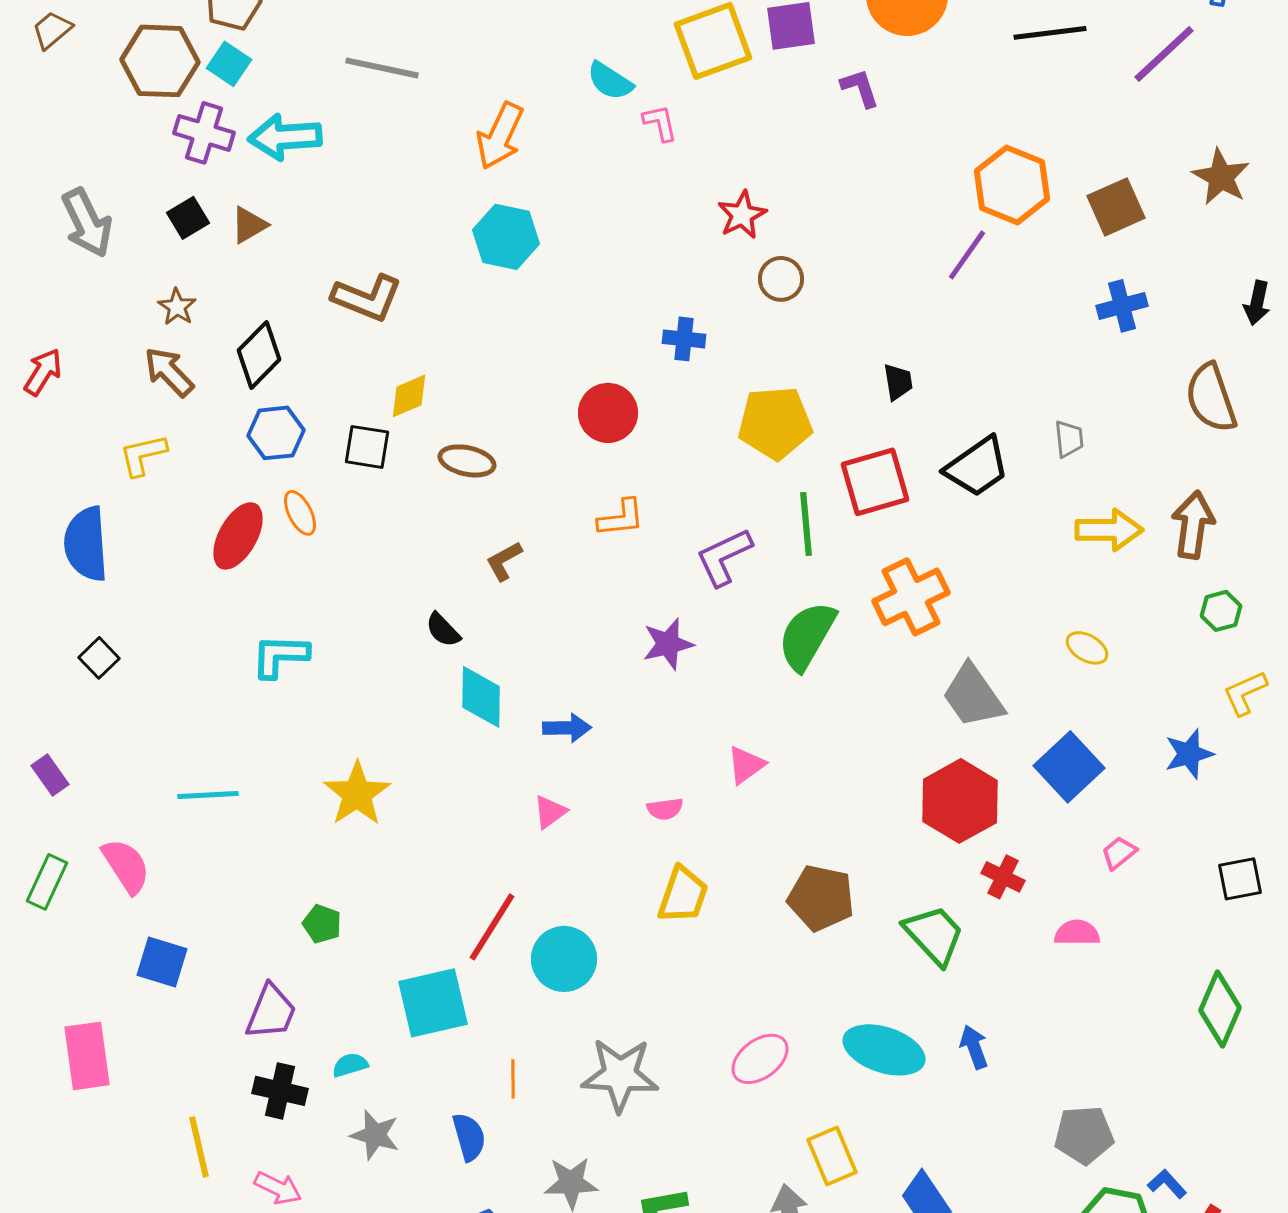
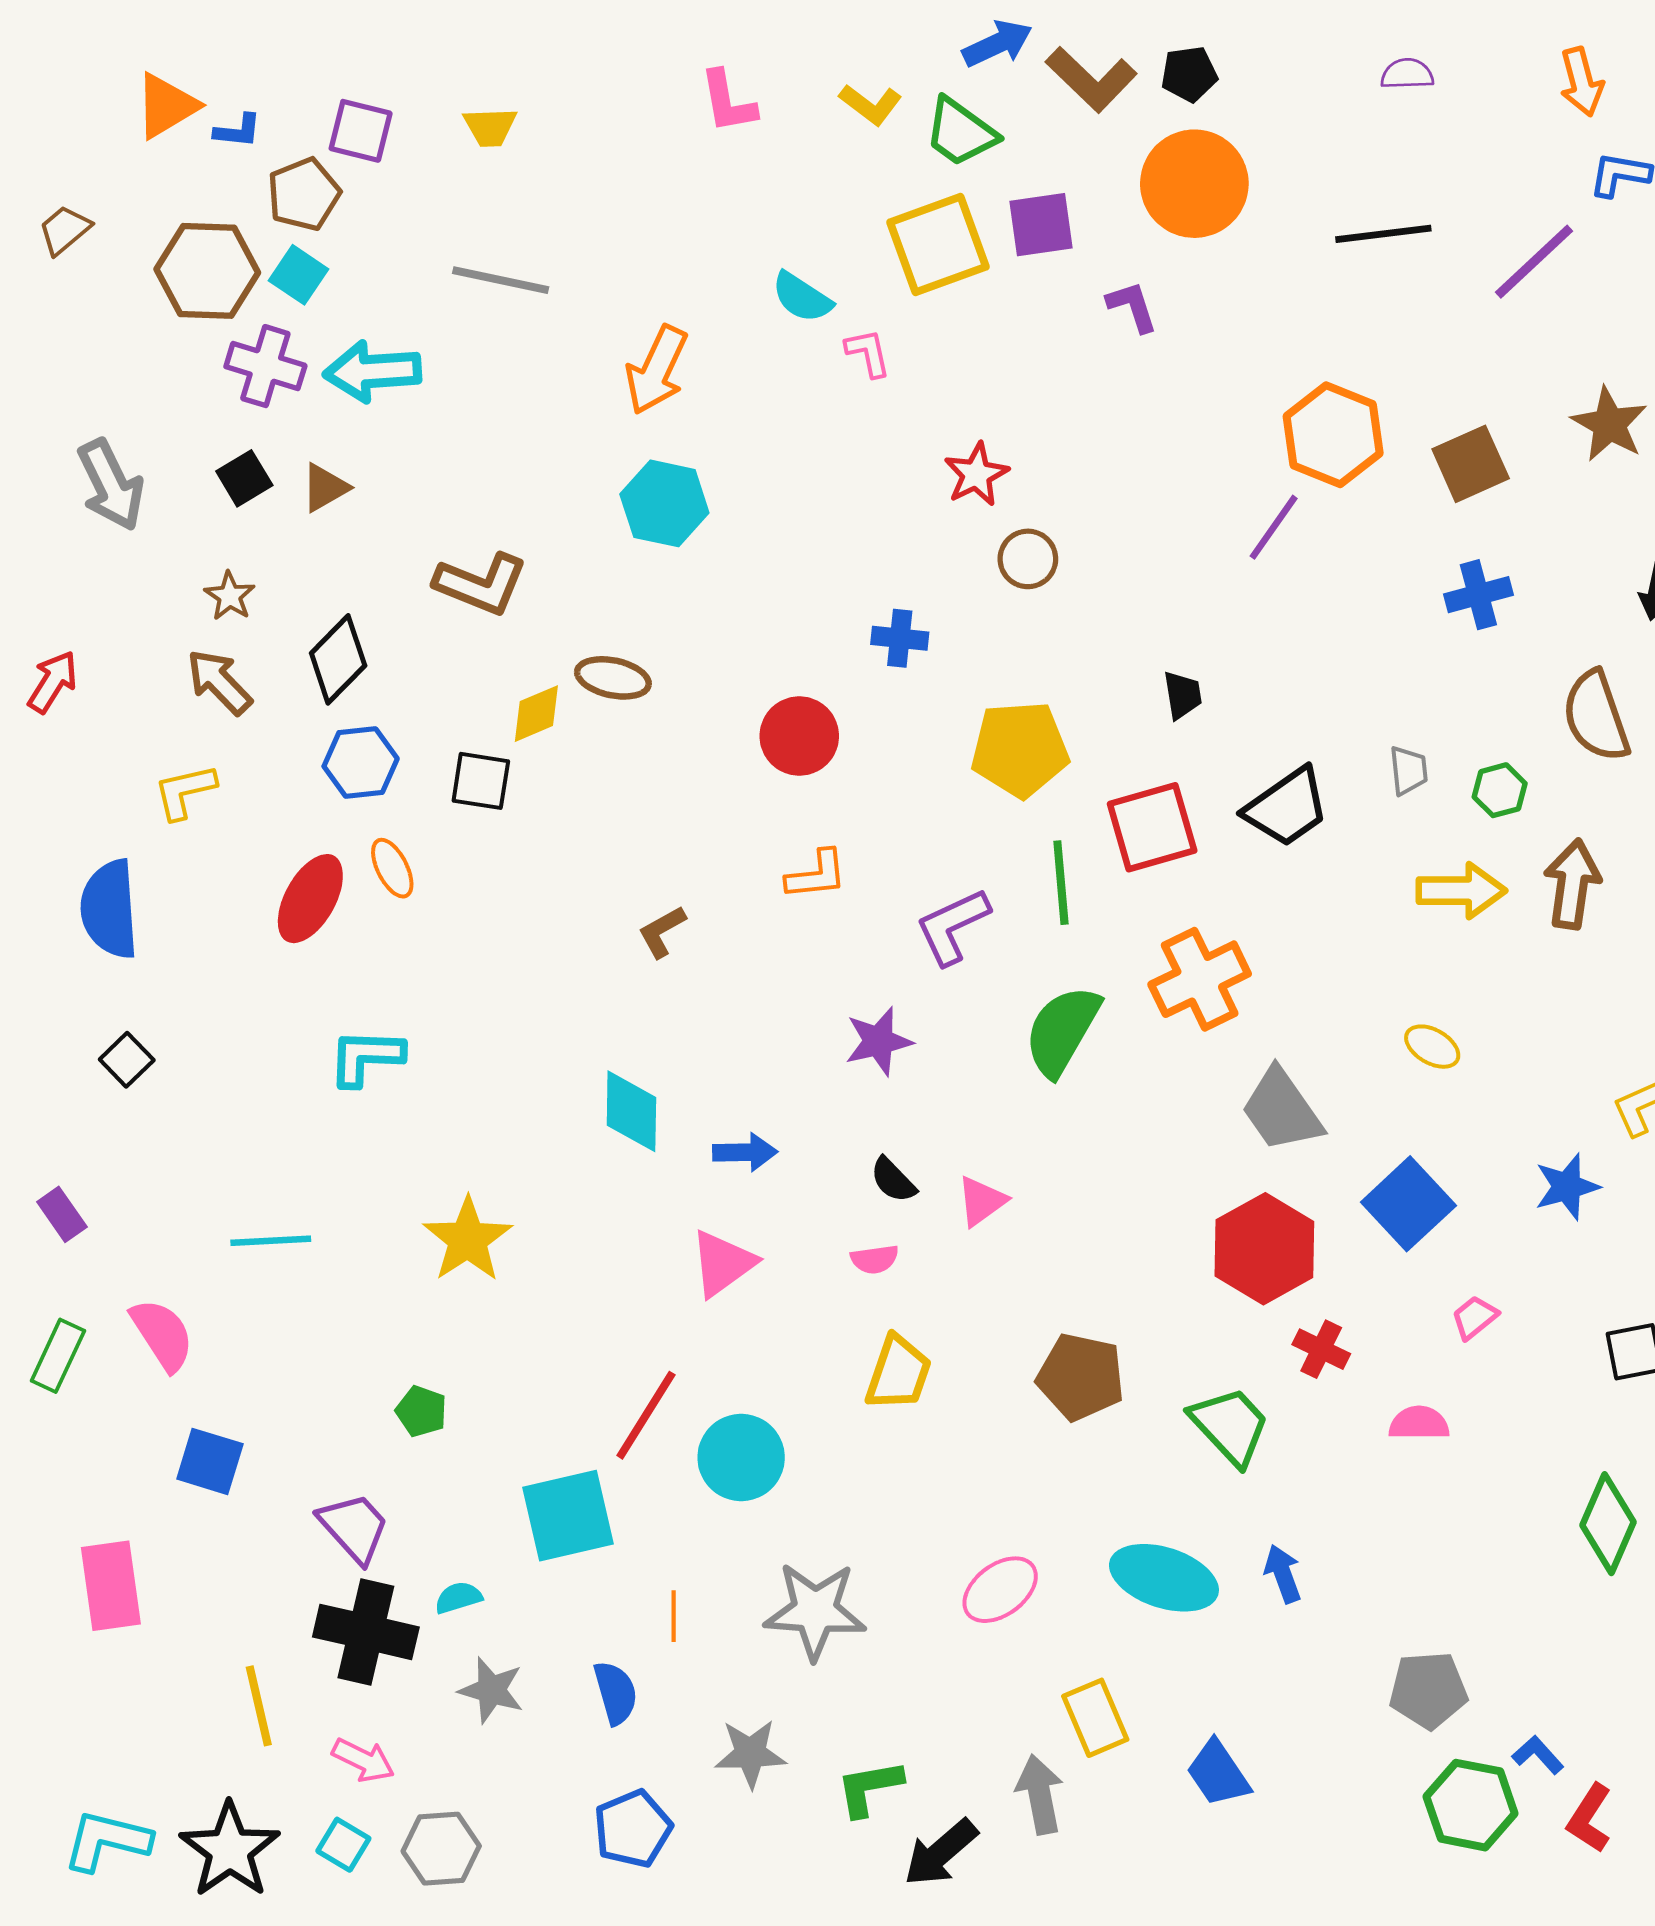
brown ellipse: (467, 461) -> (613, 678), moved
green hexagon: (1221, 611) -> (1500, 790), moved
black semicircle: (443, 630) -> (893, 1180), moved
pink triangle: (550, 812) -> (723, 1263), size x1.5
purple trapezoid: (271, 1012) -> (354, 1528), turned -64
black cross: (280, 1091) -> (366, 1632), size x1.4

